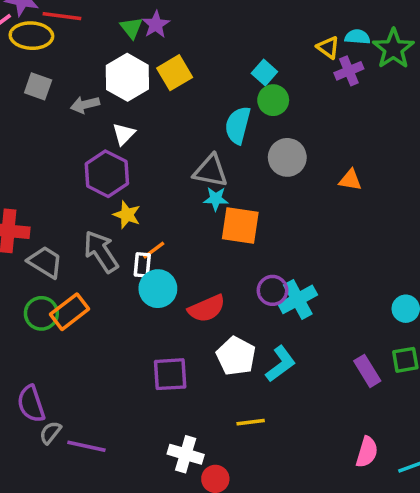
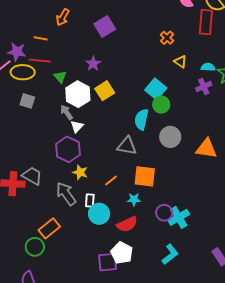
green triangle: (131, 28) -> (60, 77), moved
yellow triangle: (328, 47) -> (180, 62), moved
cyan square: (264, 72) -> (156, 89), size x1.5
gray arrow: (85, 105) -> (67, 112), moved, turned 70
orange triangle: (350, 180) -> (206, 149), size x1.6
cyan star: (216, 199) -> (134, 199), moved
orange line: (154, 250) -> (111, 181), moved
gray trapezoid: (45, 262) -> (32, 176), moved
green circle: (41, 313) -> (35, 247), moved
white pentagon: (236, 356) -> (122, 253), moved

